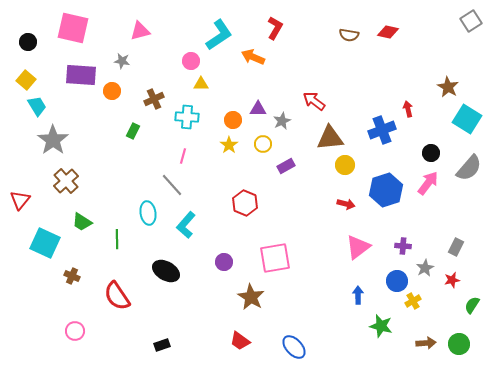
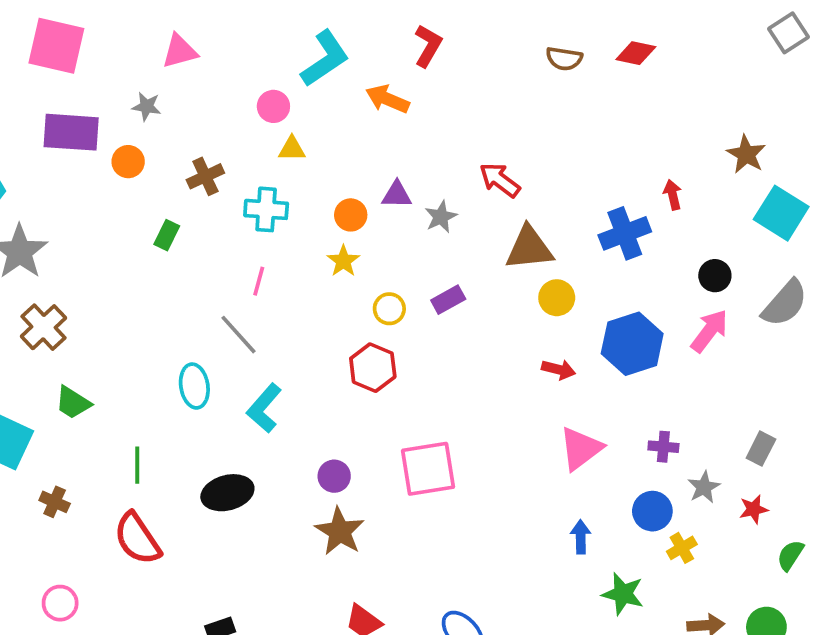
yellow circle: (263, 144) -> (389, 309), moved
green line: (117, 239) -> (137, 465), moved
black ellipse: (166, 271) -> (227, 493), turned -44
brown star: (251, 297) -> (340, 531), moved

